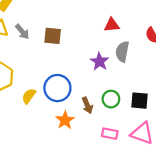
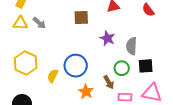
brown square: (53, 36) -> (81, 18), moved
gray semicircle: (122, 52) -> (131, 46), moved
brown arrow: (87, 105) -> (109, 82), moved

